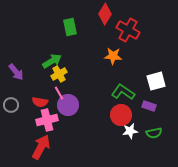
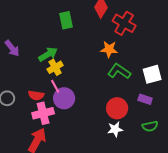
purple arrow: (16, 72) -> (12, 48), moved
green L-shape: (123, 92) -> (119, 71), moved
white star: (130, 131) -> (115, 129), moved

